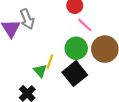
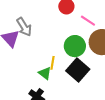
pink line: (85, 25) -> (88, 21), moved

